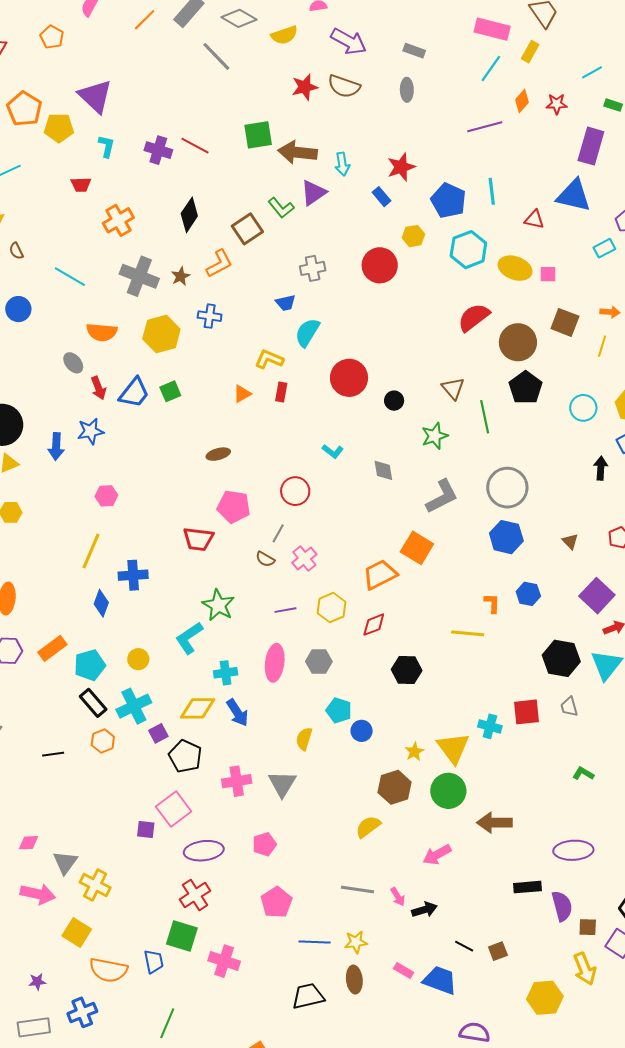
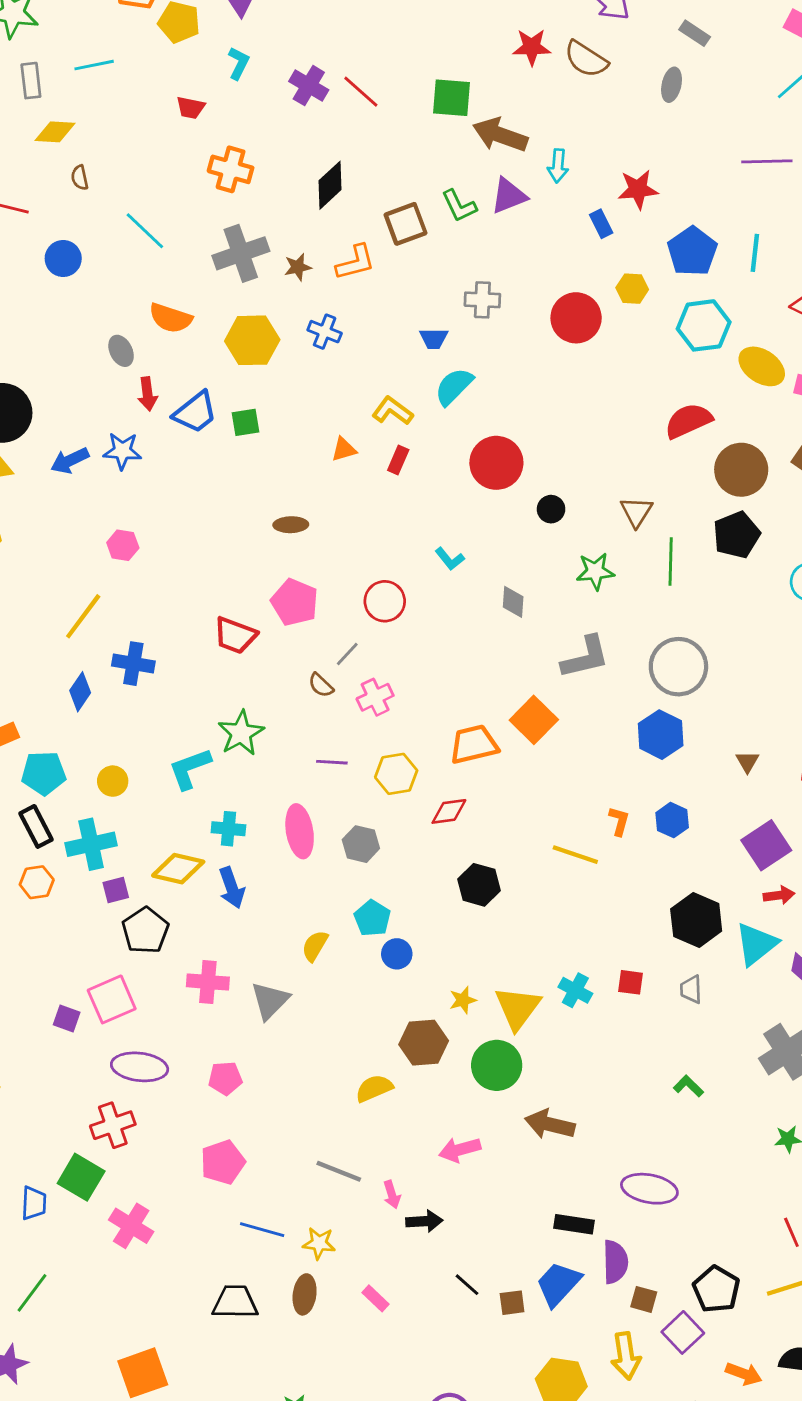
orange cross: (118, 220) -> (231, 169), turned 32
gray cross: (139, 276) -> (241, 253), turned 36
blue arrow: (56, 446) -> (70, 461), turned 48
pink ellipse: (275, 663) -> (300, 831), turned -30
red square: (526, 712) -> (630, 982), size x0.7
blue trapezoid: (440, 980) -> (558, 1284), moved, turned -81

